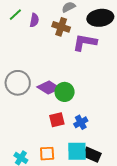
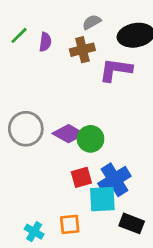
brown cross: (61, 27) -> (82, 50), turned -30
blue cross: (81, 122) -> (114, 180), size x1.6
cyan square: (77, 151) -> (102, 199), moved

